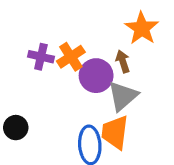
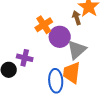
purple cross: (41, 57) -> (25, 58), moved
brown arrow: (123, 61) -> (77, 18), moved

